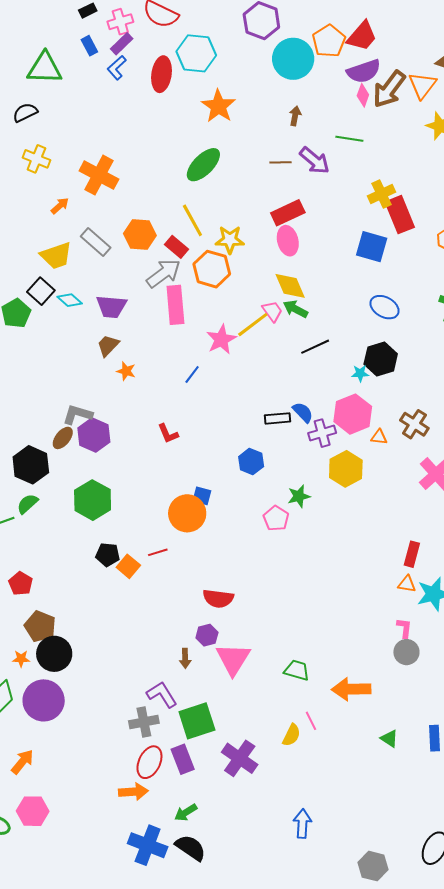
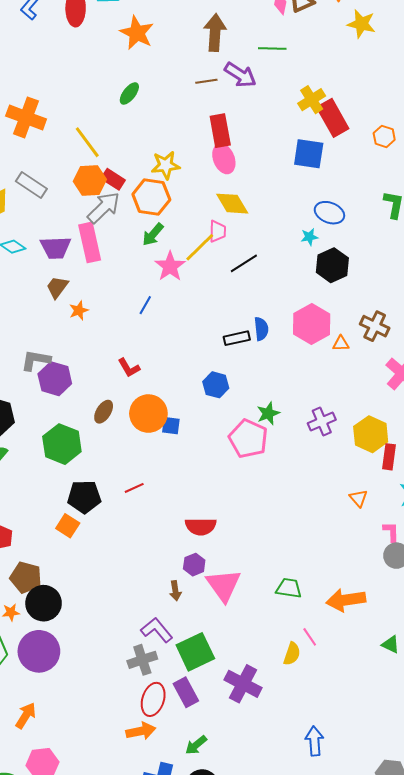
brown arrow: (295, 116) -> (215, 33), size x1.8
green ellipse: (203, 165) -> (129, 93), size x0.6
red rectangle: (288, 213) -> (220, 131), turned -68
yellow line: (192, 220) -> (87, 142), moved
orange hexagon: (140, 235) -> (90, 180), moved
pink rectangle: (175, 305) -> (90, 242), moved
green arrow: (295, 309) -> (153, 234), moved, turned -70
pink trapezoid: (272, 311) -> (218, 231), turned 45
black line: (315, 347) -> (244, 263), moved
orange star: (126, 371) -> (79, 310), turned -30
cyan star: (360, 373) -> (309, 237), moved
blue semicircle: (303, 412) -> (261, 329), turned 45
purple cross: (322, 433) -> (322, 422), moved
brown ellipse: (63, 438) -> (104, 412), moved
yellow hexagon: (346, 469) -> (371, 434), moved
orange circle: (187, 513) -> (148, 414), moved
pink pentagon: (276, 518) -> (248, 439), size x1.5
black pentagon: (108, 555) -> (84, 497), size x1.4
orange square: (128, 566) -> (68, 526), moved
orange triangle: (407, 584) -> (358, 498), moved, turned 48

